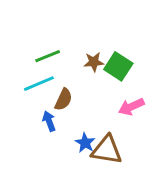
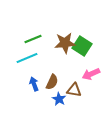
brown star: (94, 62) -> (65, 43), size x1.5
brown semicircle: (63, 99) -> (52, 82), moved
brown triangle: (107, 150) -> (74, 90), moved, size x0.7

